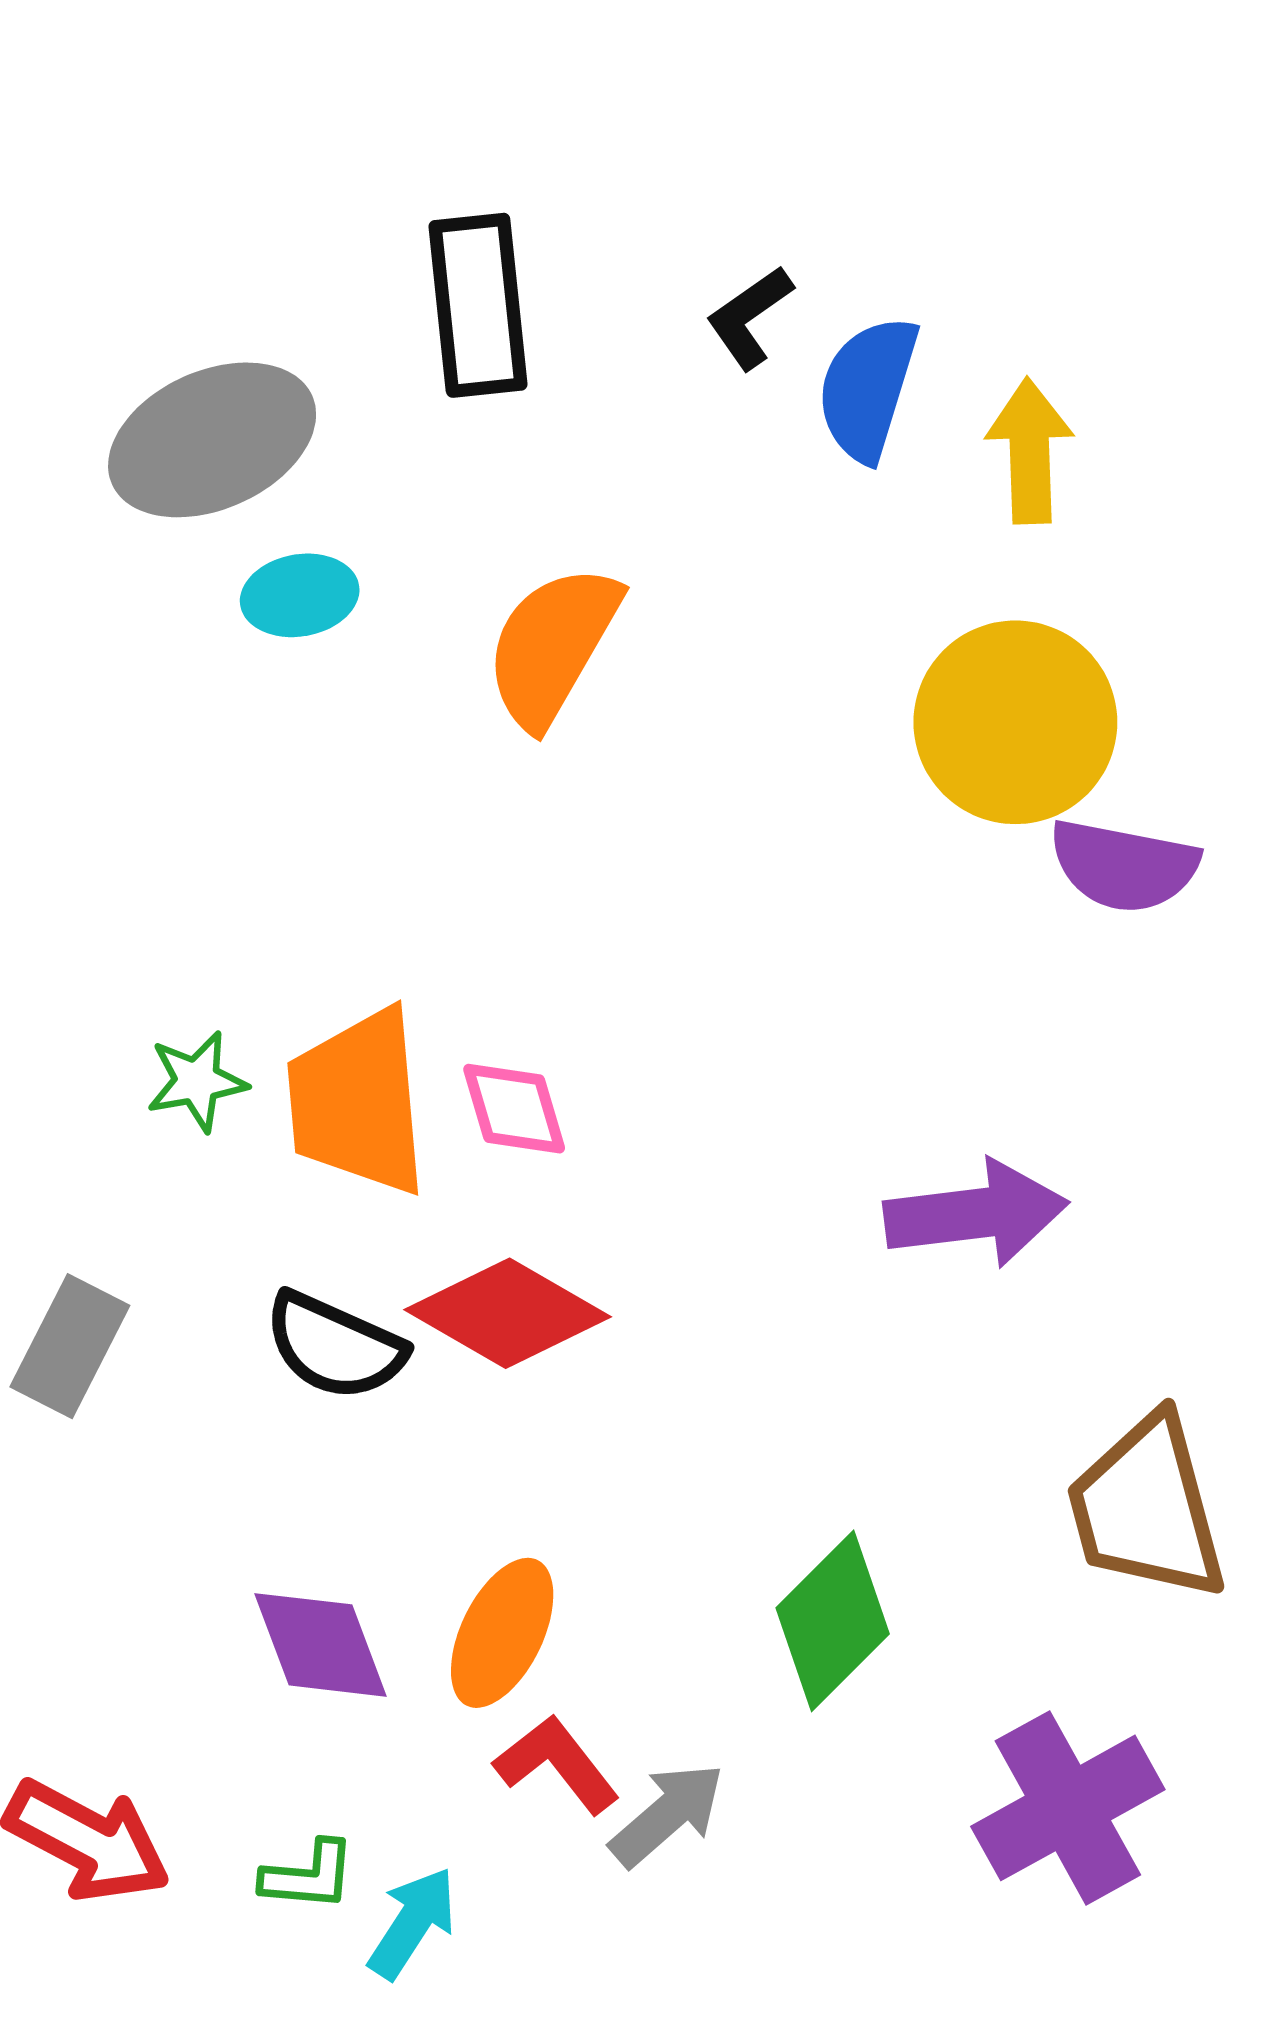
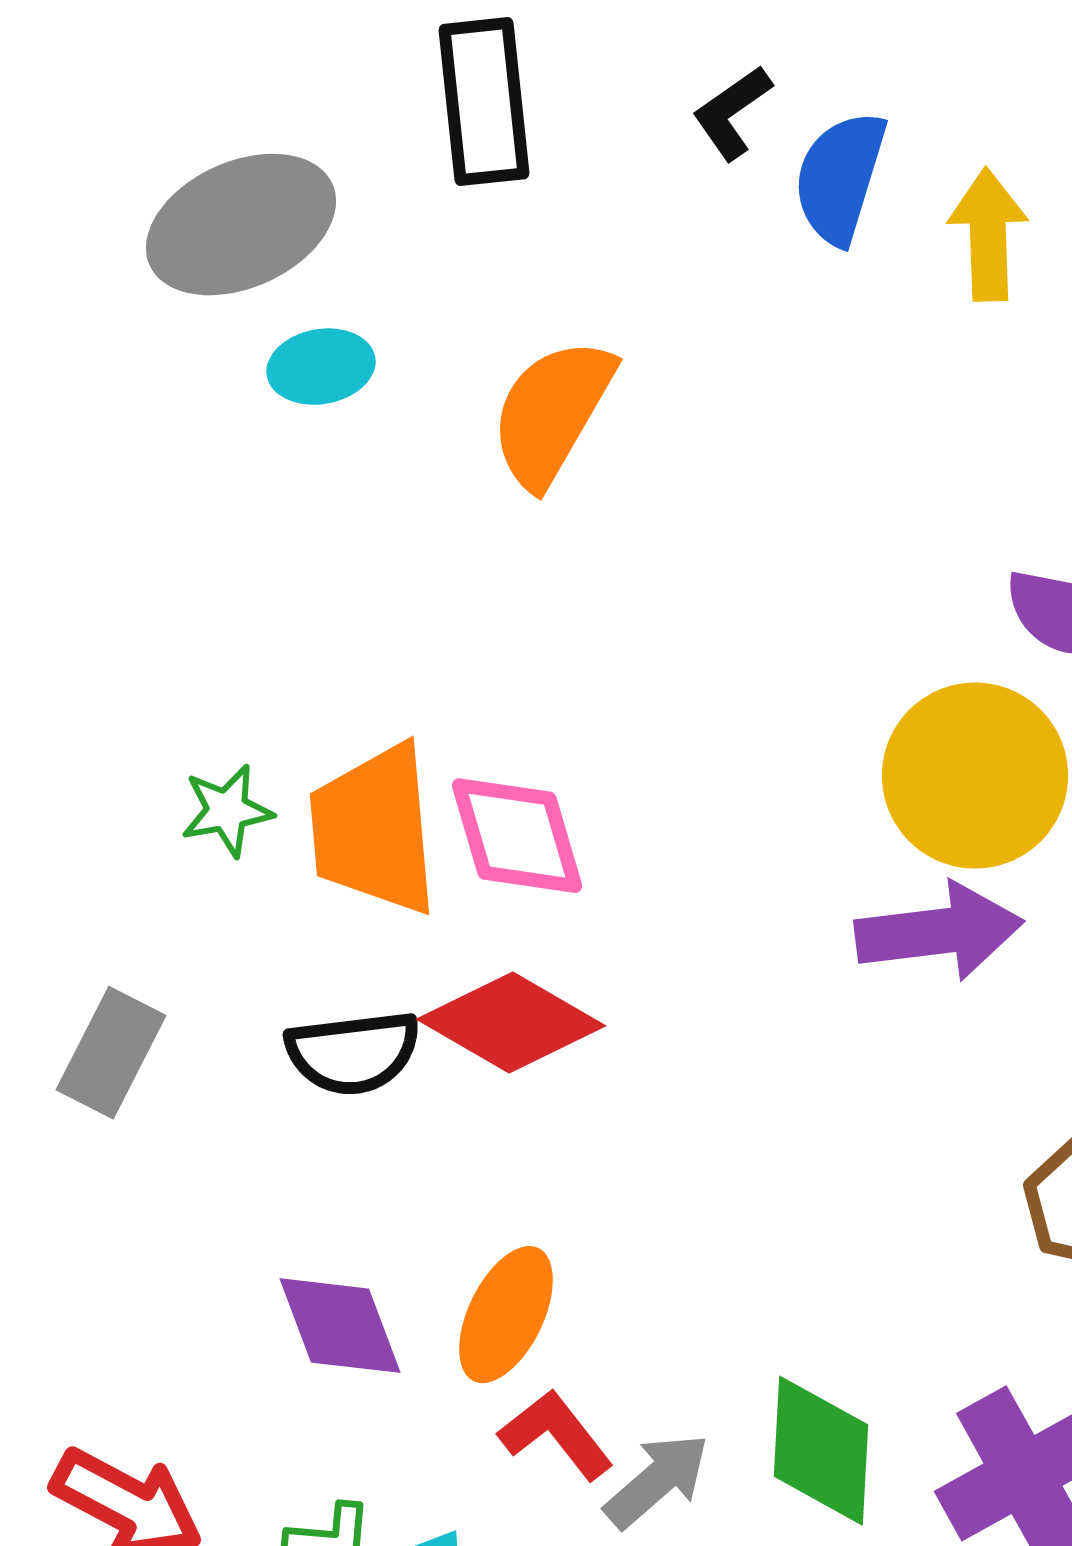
yellow circle: (1015, 722) -> (975, 776), moved
pink diamond: (514, 1109) -> (517, 836), size x1.4
black semicircle: (335, 1346) -> (353, 1053), turned -31
green diamond: (833, 1621) -> (821, 1451), moved, turned -42

